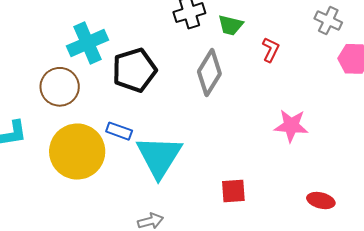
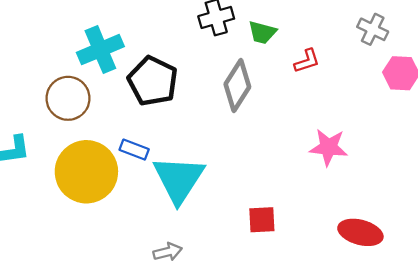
red L-shape: (271, 50) -> (307, 61), turned 45
black pentagon: (134, 70) -> (153, 81), turned -30
red ellipse: (321, 201) -> (360, 232), size x1.4

